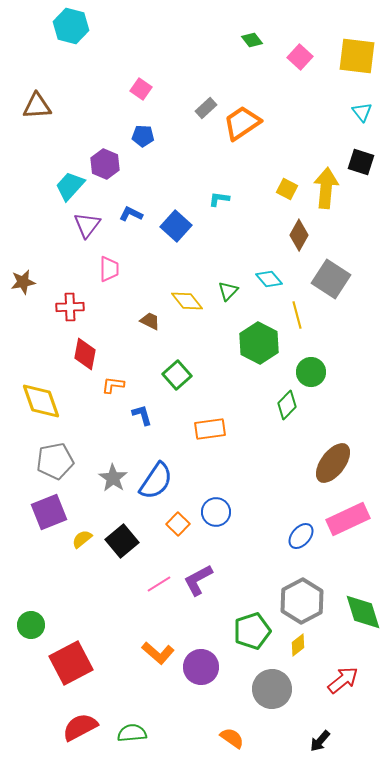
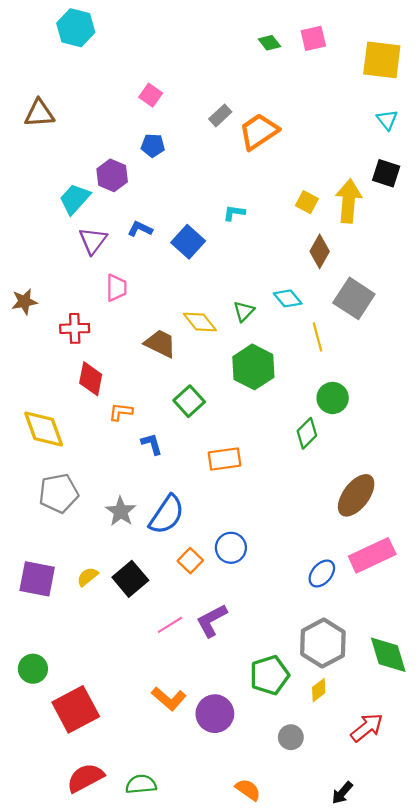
pink square: (300, 57) -> (313, 38), moved, turned 35
brown trapezoid: (150, 321) -> (160, 343), size x1.5
green hexagon: (259, 343) -> (253, 367), moved
purple square: (49, 512) -> (37, 579), moved, turned 33
gray circle: (272, 689) -> (291, 737), size x0.6

